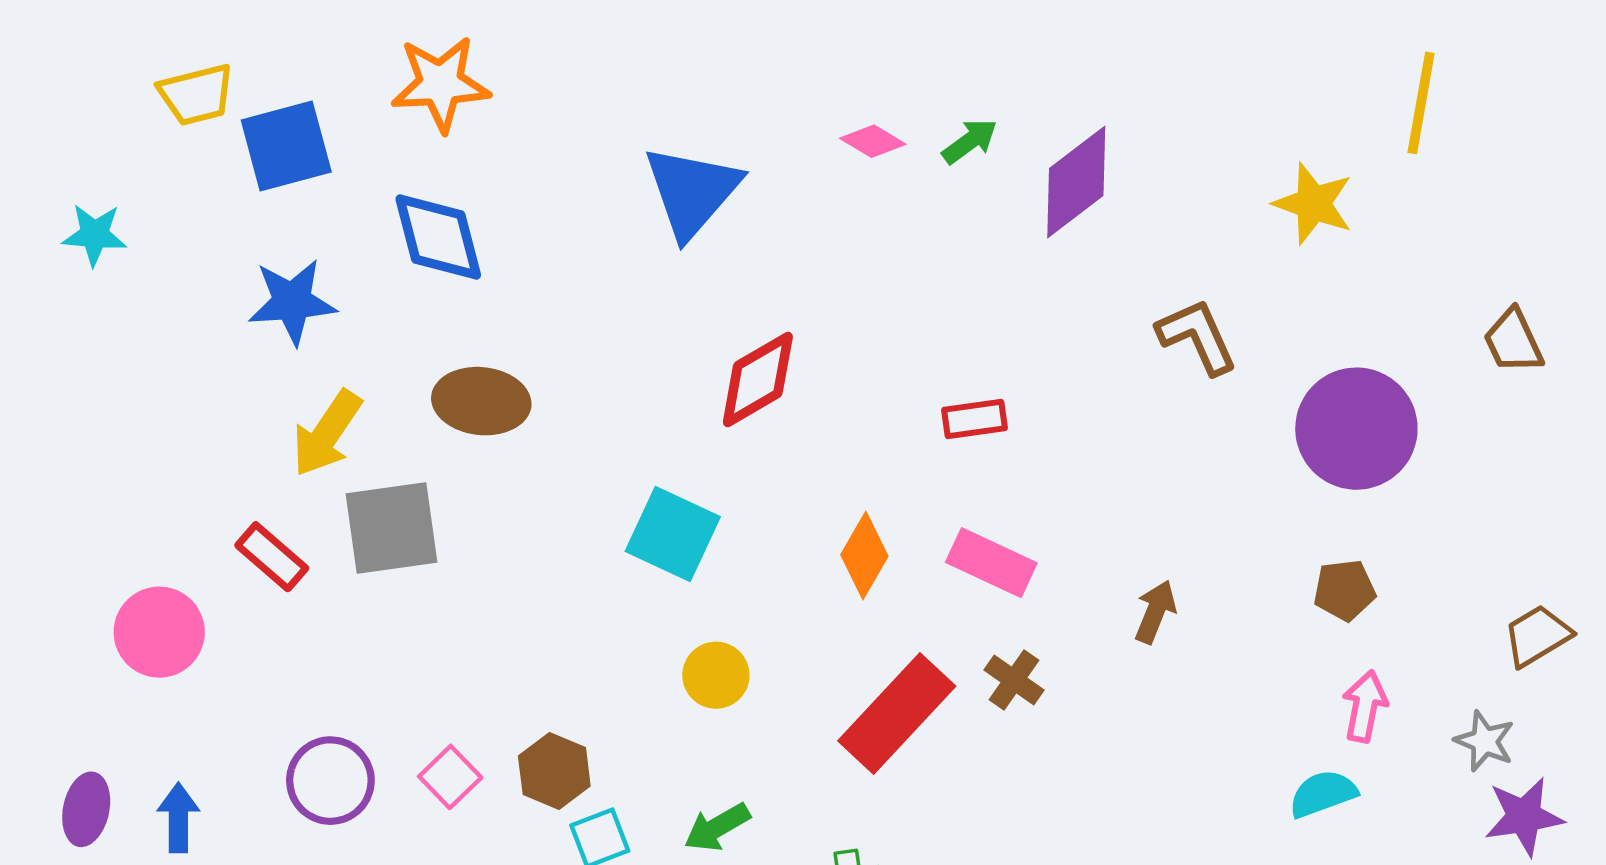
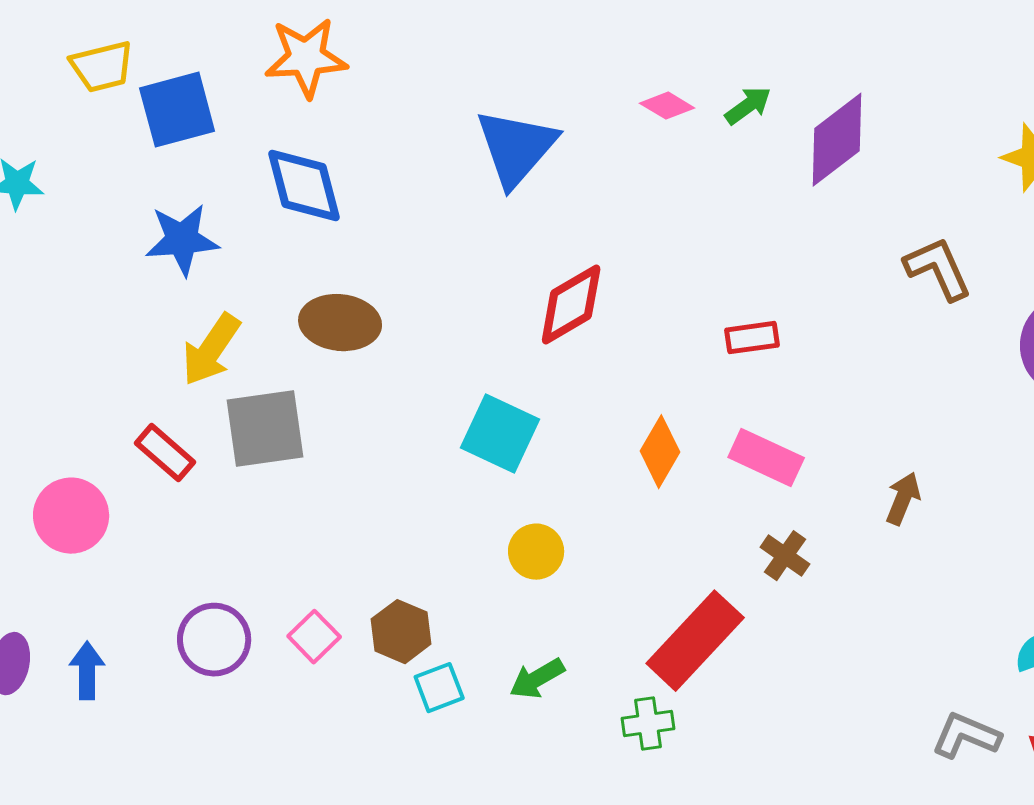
red rectangle: (897, 714) -> (695, 641), moved

